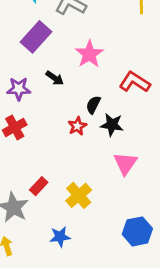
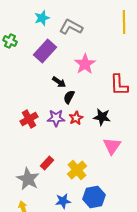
red L-shape: (135, 82) -> (119, 85), turned -125
purple star: (19, 89) -> (56, 118), moved
black semicircle: (93, 105) -> (69, 97), moved
blue hexagon: (137, 231) -> (94, 197), moved

